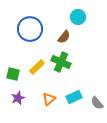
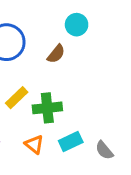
green cross: (61, 62) -> (47, 108), moved, turned -30
orange triangle: (49, 99) -> (34, 144), turned -40

